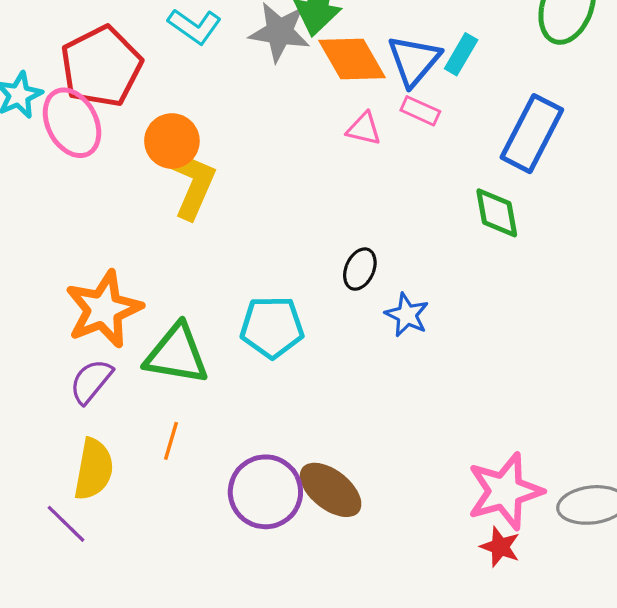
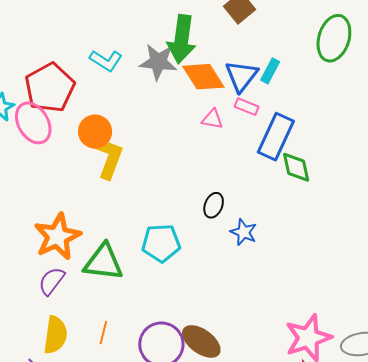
blue rectangle: (532, 134) -> (276, 137), moved
orange line: (171, 441) -> (103, 332), moved

